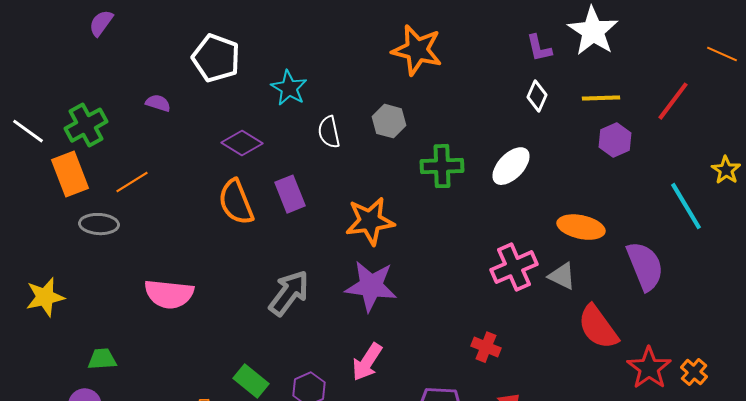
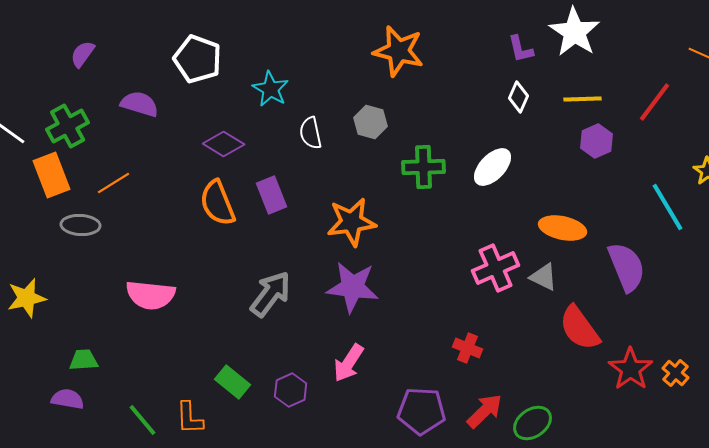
purple semicircle: (101, 23) -> (83, 54), moved
purple semicircle: (158, 103) -> (140, 104), size x1.5

